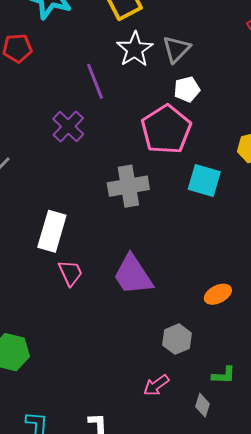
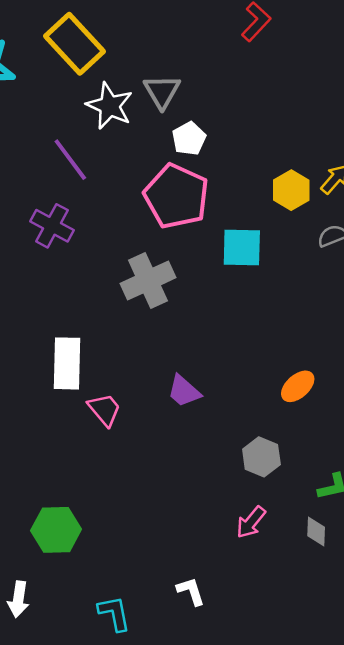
purple trapezoid: (133, 275) -> (184, 391), size x0.6

